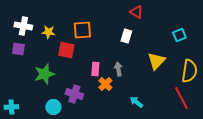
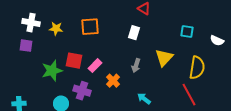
cyan square: (179, 35) -> (187, 32), turned 32
red square: (66, 50) -> (74, 61), moved
pink rectangle: (95, 69) -> (95, 66), moved, turned 40
gray arrow: (118, 69) -> (136, 66), moved, turned -152

